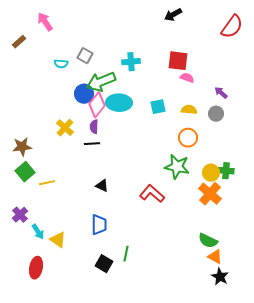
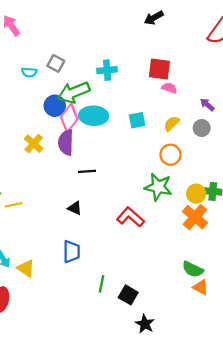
yellow semicircle: (189, 110) -> (172, 124), turned -49
purple semicircle: (94, 127) -> (66, 142), size x1.6
black line: (92, 144) -> (87, 171), moved
black square: (104, 264) -> (128, 295), moved
black star: (220, 277) -> (145, 324), moved

